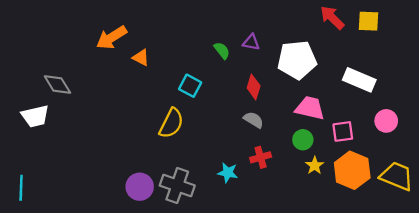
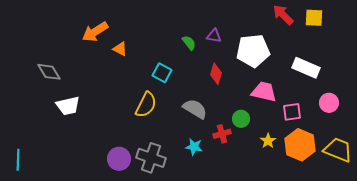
white trapezoid: (35, 116) -> (68, 106), moved
gray semicircle: (254, 120) -> (195, 109), moved, size x1.4
green circle: (303, 140) -> (241, 119), moved

